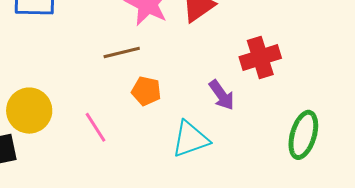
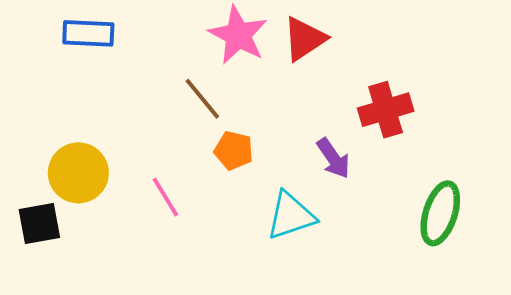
brown line: (122, 52) -> (202, 99), turned 63

